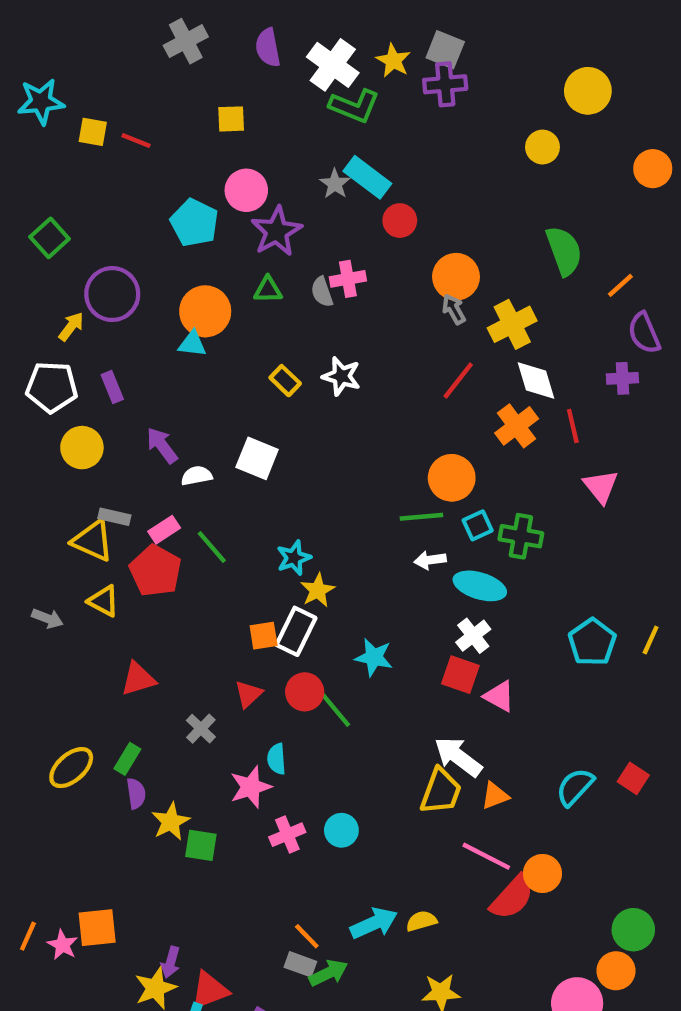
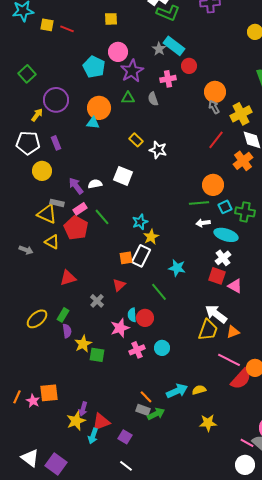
pink cross: (348, 279) -> (168, 79), moved
white star: (341, 376) -> (158, 150), moved
purple arrow: (162, 445) -> (76, 186), moved
red circle: (305, 692) -> (145, 318), moved

